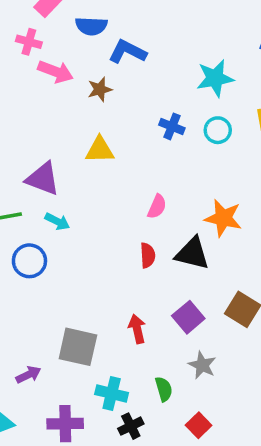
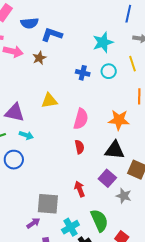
yellow triangle: (100, 150) -> (49, 101), moved
pink semicircle: (157, 207) -> (81, 119), size x1.5
black triangle: (192, 254) -> (115, 150), moved
gray star: (202, 365) -> (124, 196), moved
purple arrow: (28, 375) -> (33, 223), moved
green semicircle: (164, 389) -> (99, 220), size x1.6
cyan cross: (112, 393) -> (70, 227), turned -36

